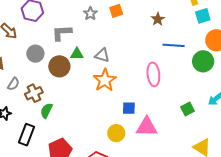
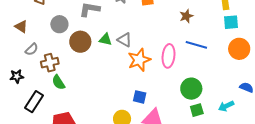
green triangle: (77, 54) -> (106, 39), moved
green circle: (203, 61) -> (191, 89), moved
pink ellipse: (153, 74) -> (169, 56), moved
orange star: (105, 80) -> (139, 60), moved
green semicircle: (46, 111) -> (58, 82), turned -70

